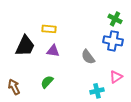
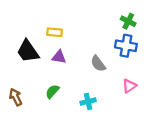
black trapezoid: (25, 46) -> (28, 51), turned 120
cyan cross: (97, 91) -> (88, 102), moved

